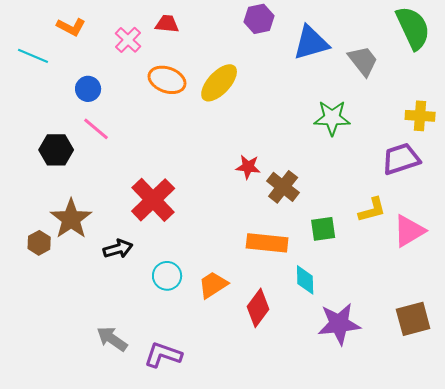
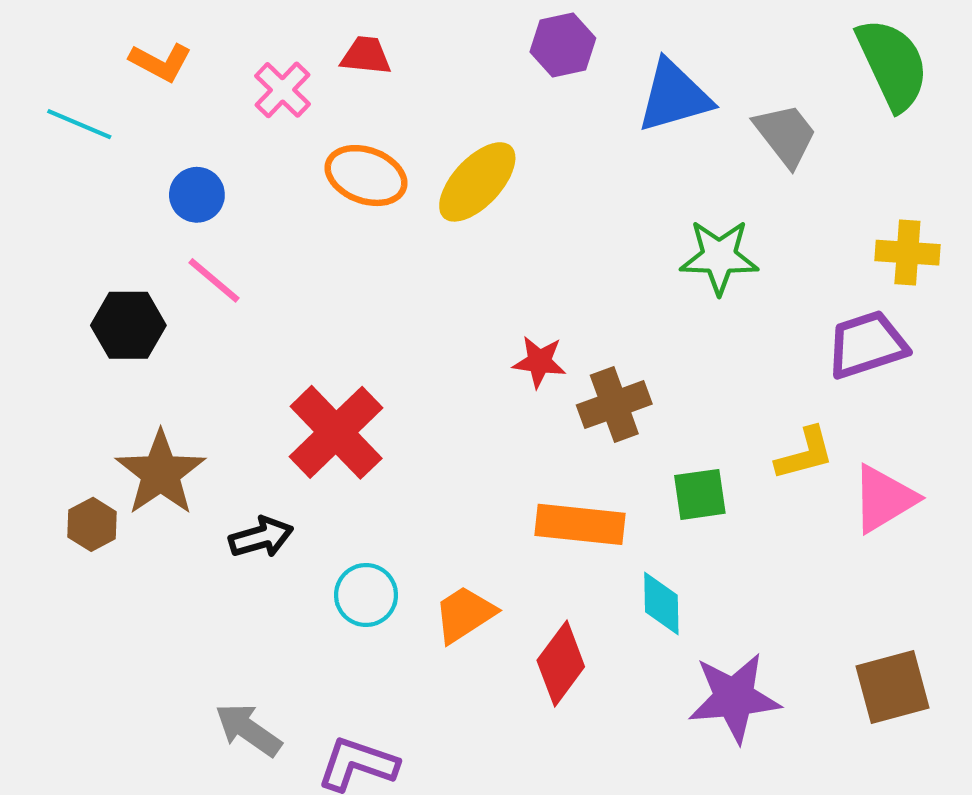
brown cross: (283, 187) -> (614, 405), turned 32

